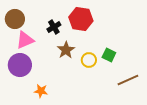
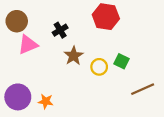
red hexagon: (81, 19) -> (106, 17), moved
purple circle: (20, 65) -> (18, 97), moved

